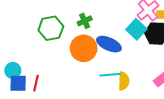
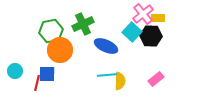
green cross: (85, 21) -> (83, 24), size x1.5
orange circle: (84, 48) -> (60, 50), moved
blue square: (18, 83) -> (47, 74), moved

